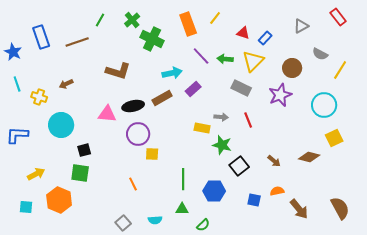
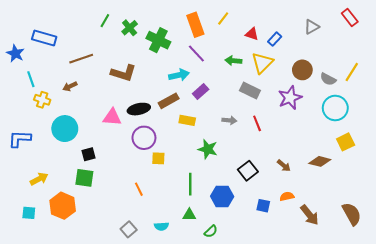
green cross: (132, 20) -> (130, 28), moved
blue rectangle: (41, 37) -> (44, 38), turned -55
brown line: (77, 42) -> (81, 59), moved
gray semicircle: (320, 54) -> (328, 79), moved
purple line: (201, 56) -> (196, 53), moved
cyan line: (17, 84) -> (31, 79), moved
yellow rectangle: (202, 128) -> (187, 120), moved
green star: (222, 145) -> (208, 149), moved

